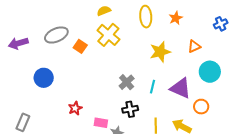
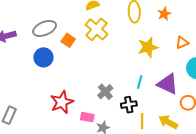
blue circle: (44, 78) -> (43, 57), moved
gray cross: (127, 82) -> (105, 92), moved
red star: (75, 108) -> (62, 102), size x1.6
black cross: (130, 109) -> (129, 105), moved

